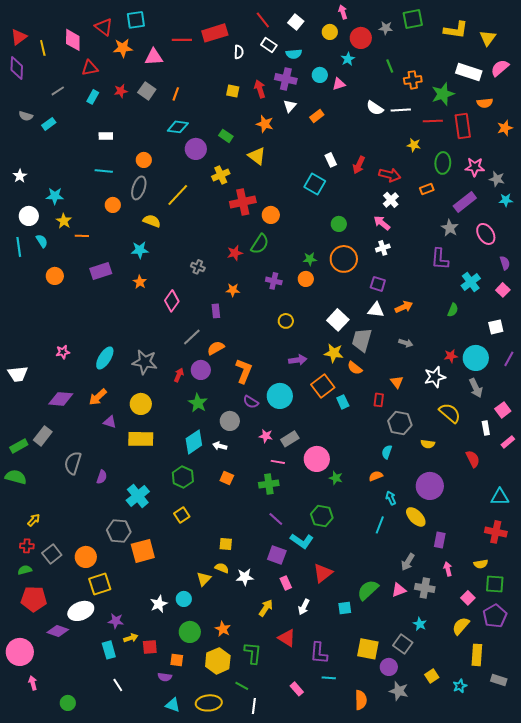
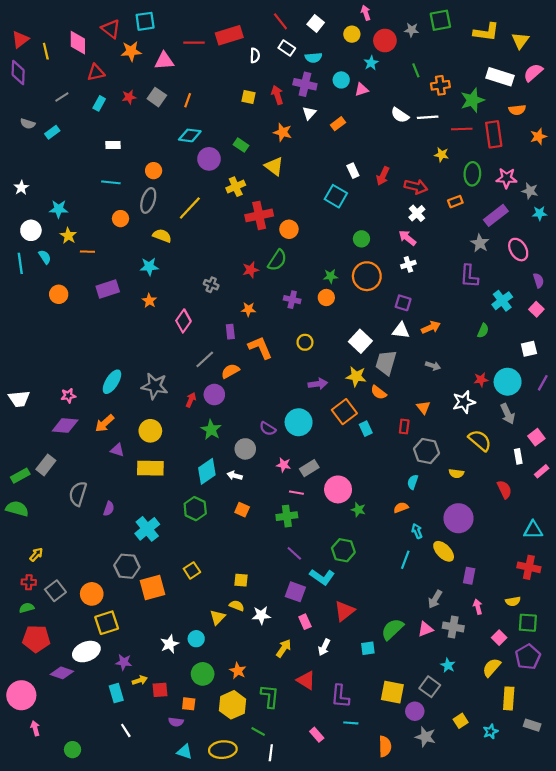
pink star: (63, 352) -> (68, 396), moved
orange L-shape: (244, 371) -> (260, 348), moved, turned -45
yellow square: (182, 515) -> (192, 570), moved

